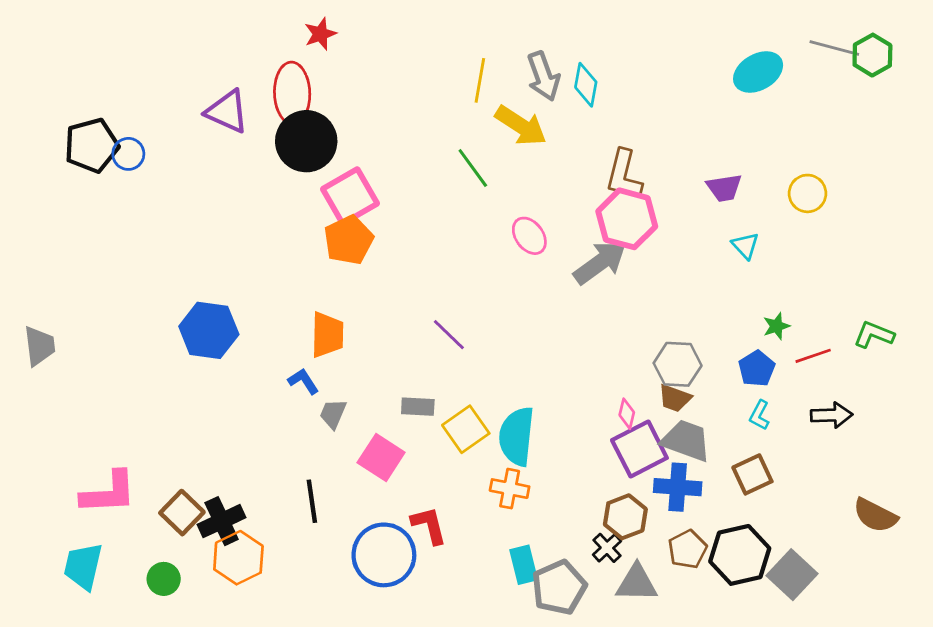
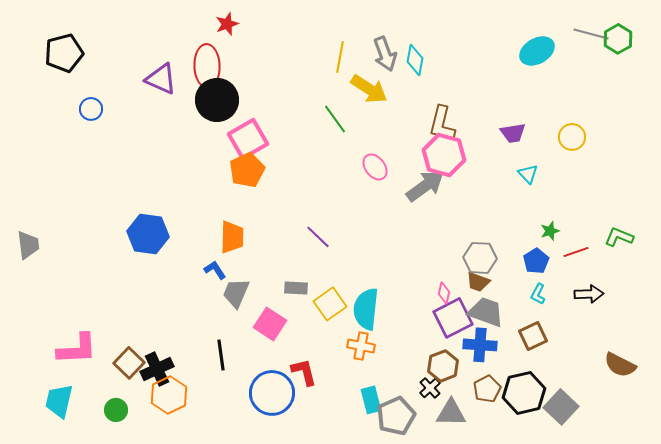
black pentagon: (92, 145) -> (64, 53), moved
gray trapezoid: (333, 414) -> (236, 293), size x1.4

